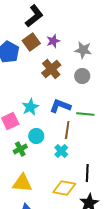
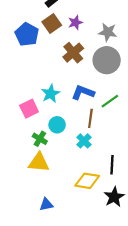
gray circle: (82, 76) -> (107, 60), size x1.6
green line: (85, 114) -> (110, 101), turned -42
green cross: (20, 149) -> (40, 139), turned -32
yellow triangle: (22, 183) -> (39, 162), moved

